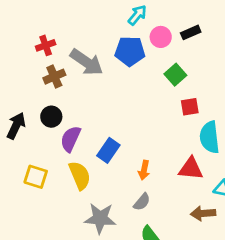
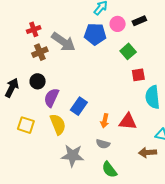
red triangle: (191, 169) -> (128, 122), moved
gray semicircle: (142, 202) -> (103, 144), turned 64

